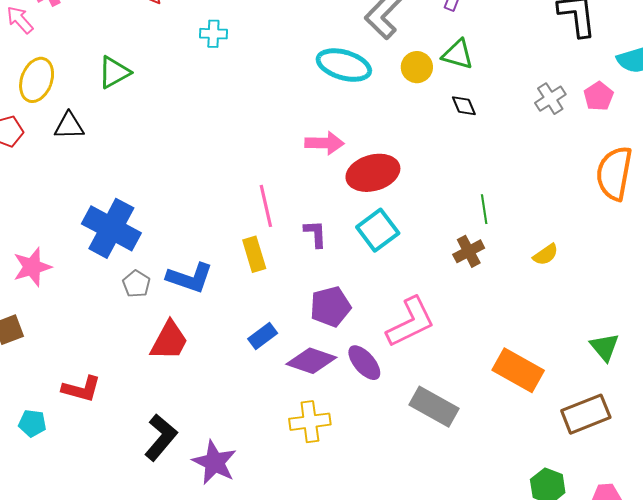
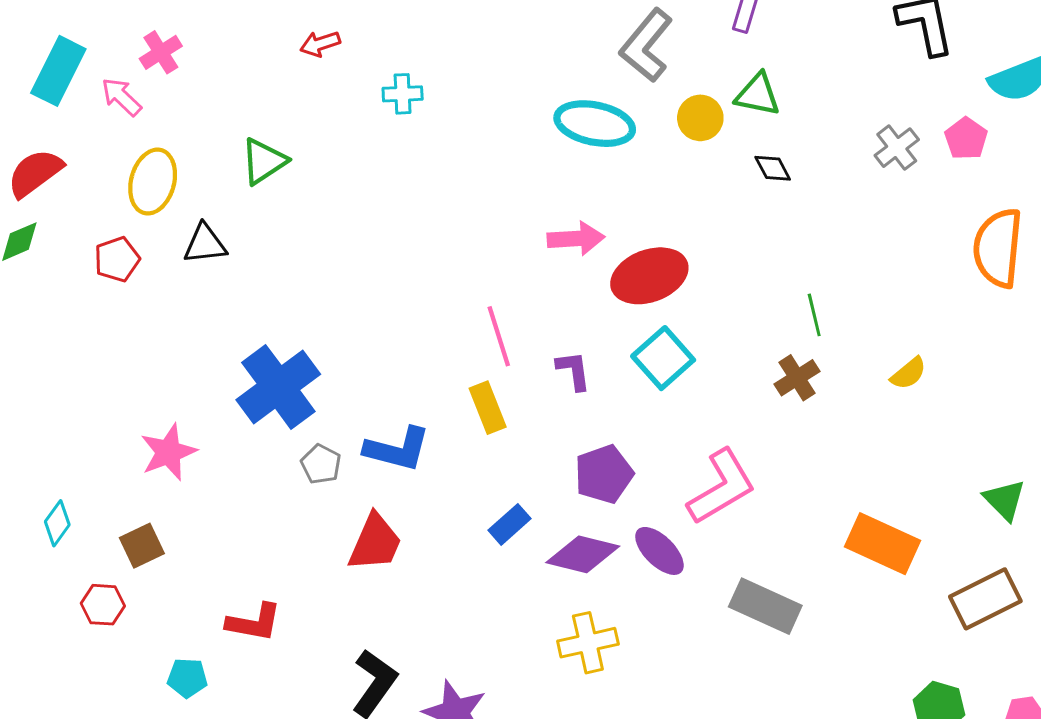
blue cross: (111, 228) -> (278, 387), turned 30

